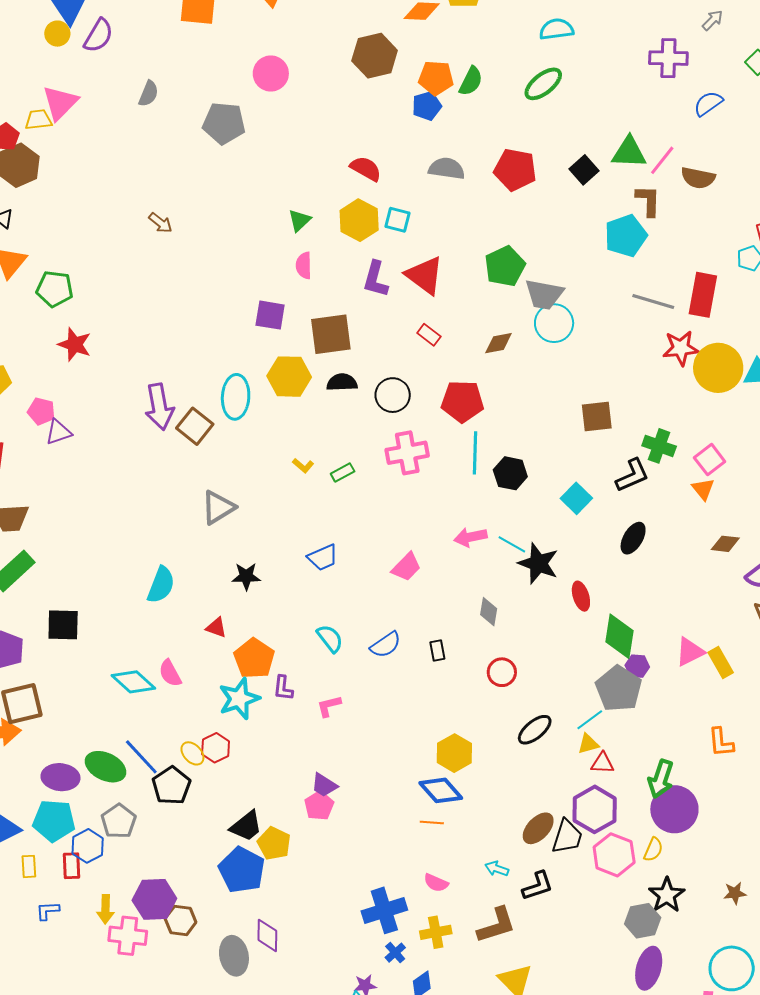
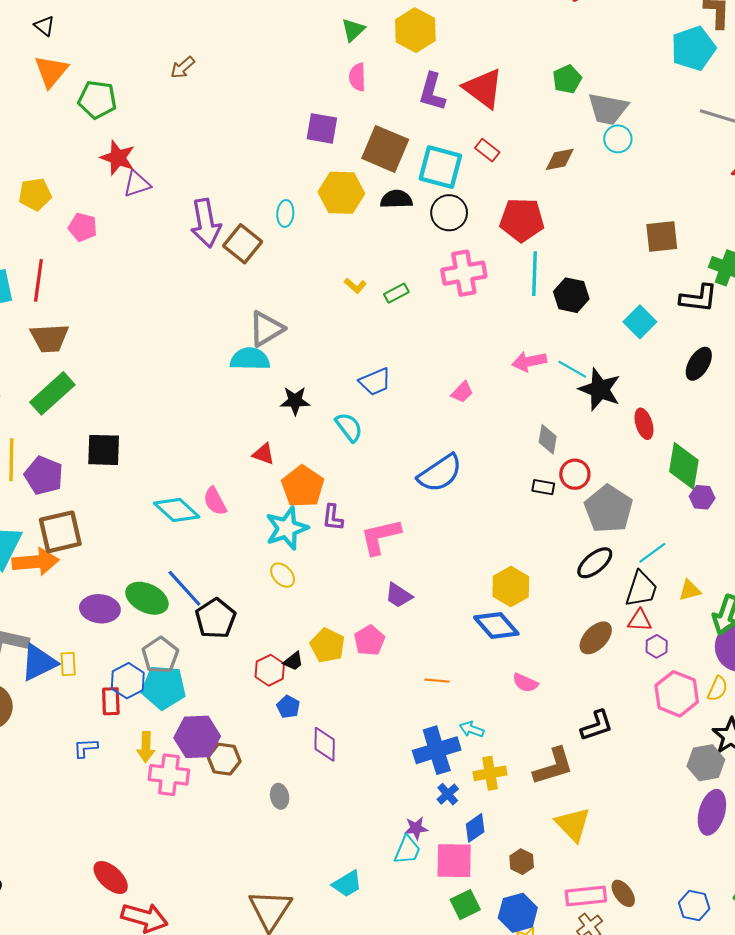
cyan square: (398, 220) -> (440, 167), moved, size x1.6
brown arrow: (161, 223) -> (183, 68), moved, turned 100
green pentagon: (505, 266) -> (567, 79), size x0.7
cyan circle: (554, 323) -> (618, 139), size x0.7
brown square: (331, 334) -> (385, 149), turned 30
cyan ellipse: (236, 397) -> (285, 214), size x0.6
purple triangle: (58, 432) -> (137, 184), moved
black L-shape: (632, 475) -> (698, 298), turned 30
pink trapezoid: (406, 567) -> (462, 392), size x0.7
cyan semicircle: (161, 585) -> (250, 359), moved, turned -111
cyan semicircle: (330, 638) -> (349, 427), moved
blue semicircle: (386, 645) -> (440, 473), size x1.4
black rectangle: (437, 650) -> (543, 487), moved, turned -70
red circle: (502, 672) -> (575, 474), moved
gray pentagon: (619, 689) -> (608, 509), moved
pink L-shape: (329, 706) -> (380, 537), size x1.6
yellow triangle: (588, 744) -> (690, 590), moved
red hexagon: (216, 748) -> (270, 670), moved
yellow ellipse: (192, 753) -> (283, 575), moved
red triangle: (603, 763) -> (640, 620), moved
purple trapezoid: (324, 785) -> (399, 595), moved
purple hexagon: (595, 809) -> (657, 646), size x0.5
cyan pentagon: (54, 821) -> (164, 687), moved
orange line: (432, 823) -> (437, 681), moved
black trapezoid: (246, 826) -> (293, 661), size x0.6
brown ellipse: (538, 828) -> (596, 638), moved
black trapezoid: (567, 837) -> (641, 589), moved
yellow pentagon: (274, 843) -> (327, 645), moved
yellow rectangle: (29, 866) -> (68, 664), moved
cyan arrow: (497, 869) -> (472, 729), moved
blue pentagon: (242, 870) -> (288, 707), size x0.5
pink semicircle: (436, 883) -> (525, 683), moved
purple diamond: (267, 935) -> (325, 744), moved
gray ellipse: (234, 956) -> (280, 796), size x0.6

